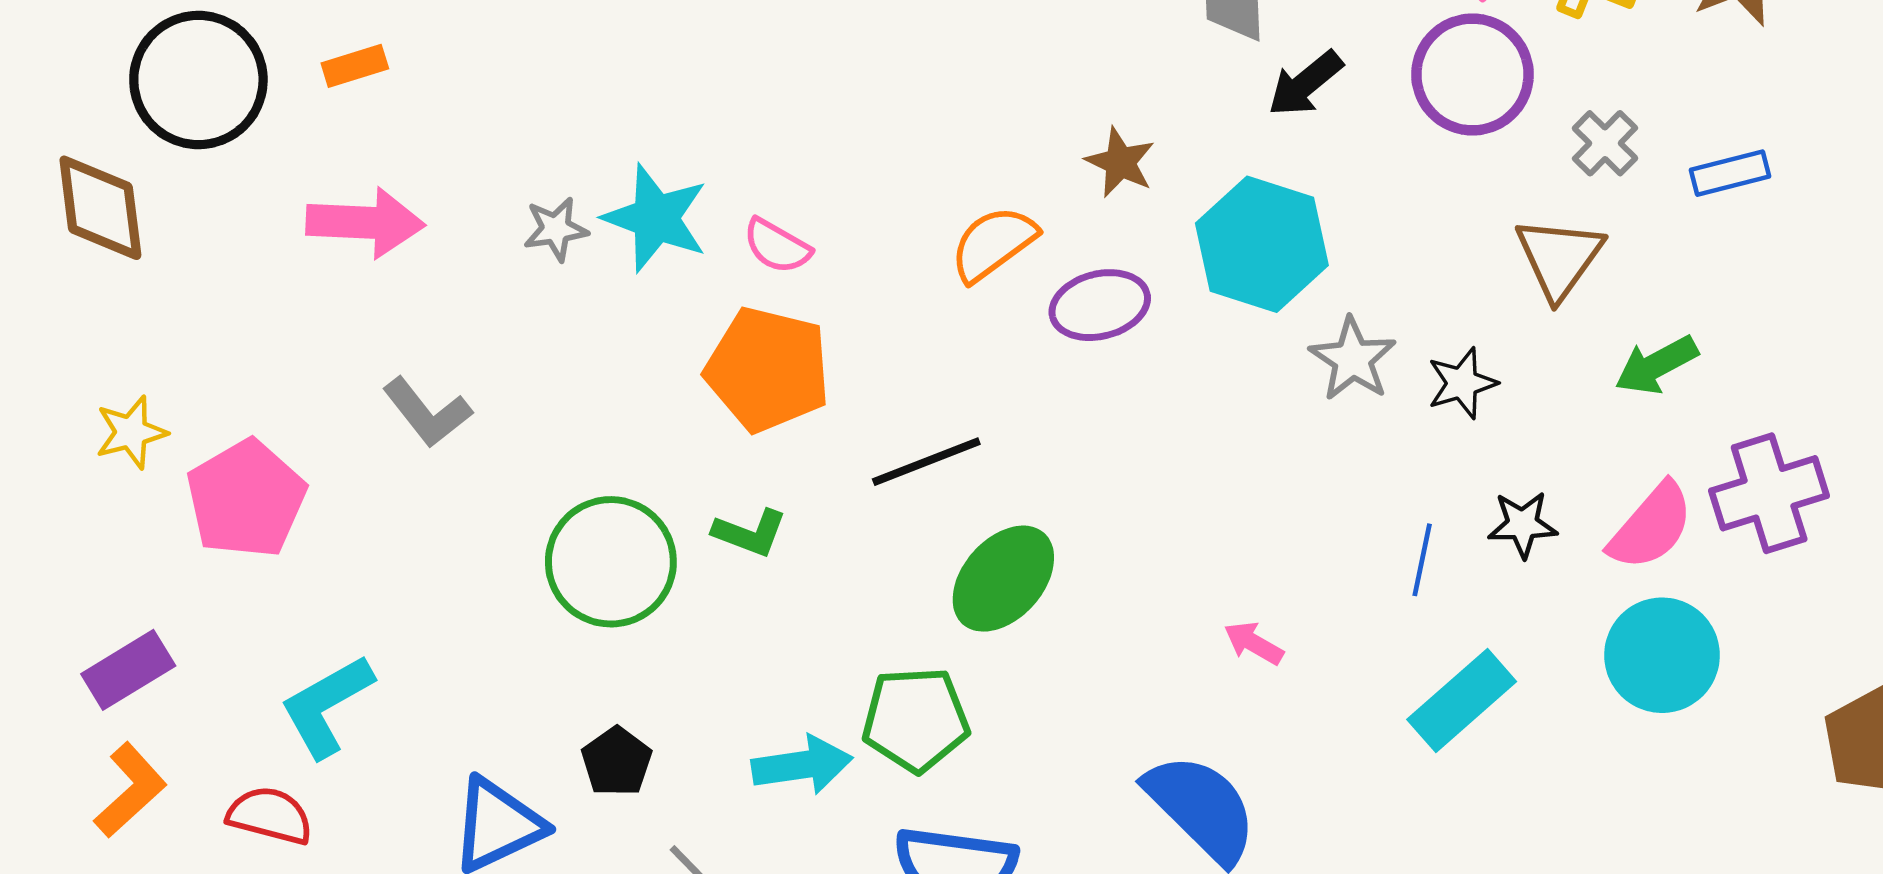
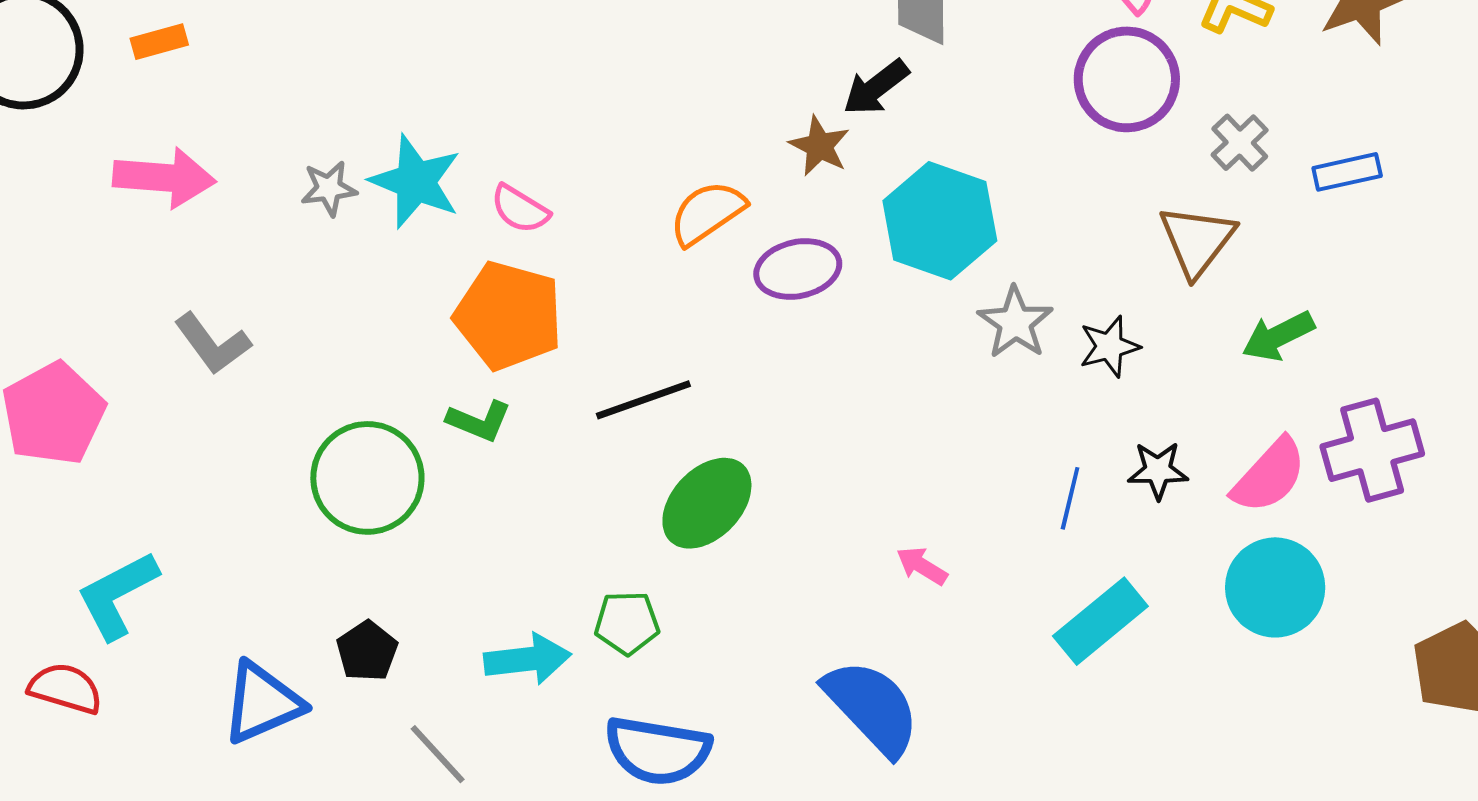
black arrow: (1305, 84) -> (876, 87), moved
green L-shape: (750, 533) -> (479, 421), moved
green pentagon: (916, 719) -> (627, 623), size x0.7

